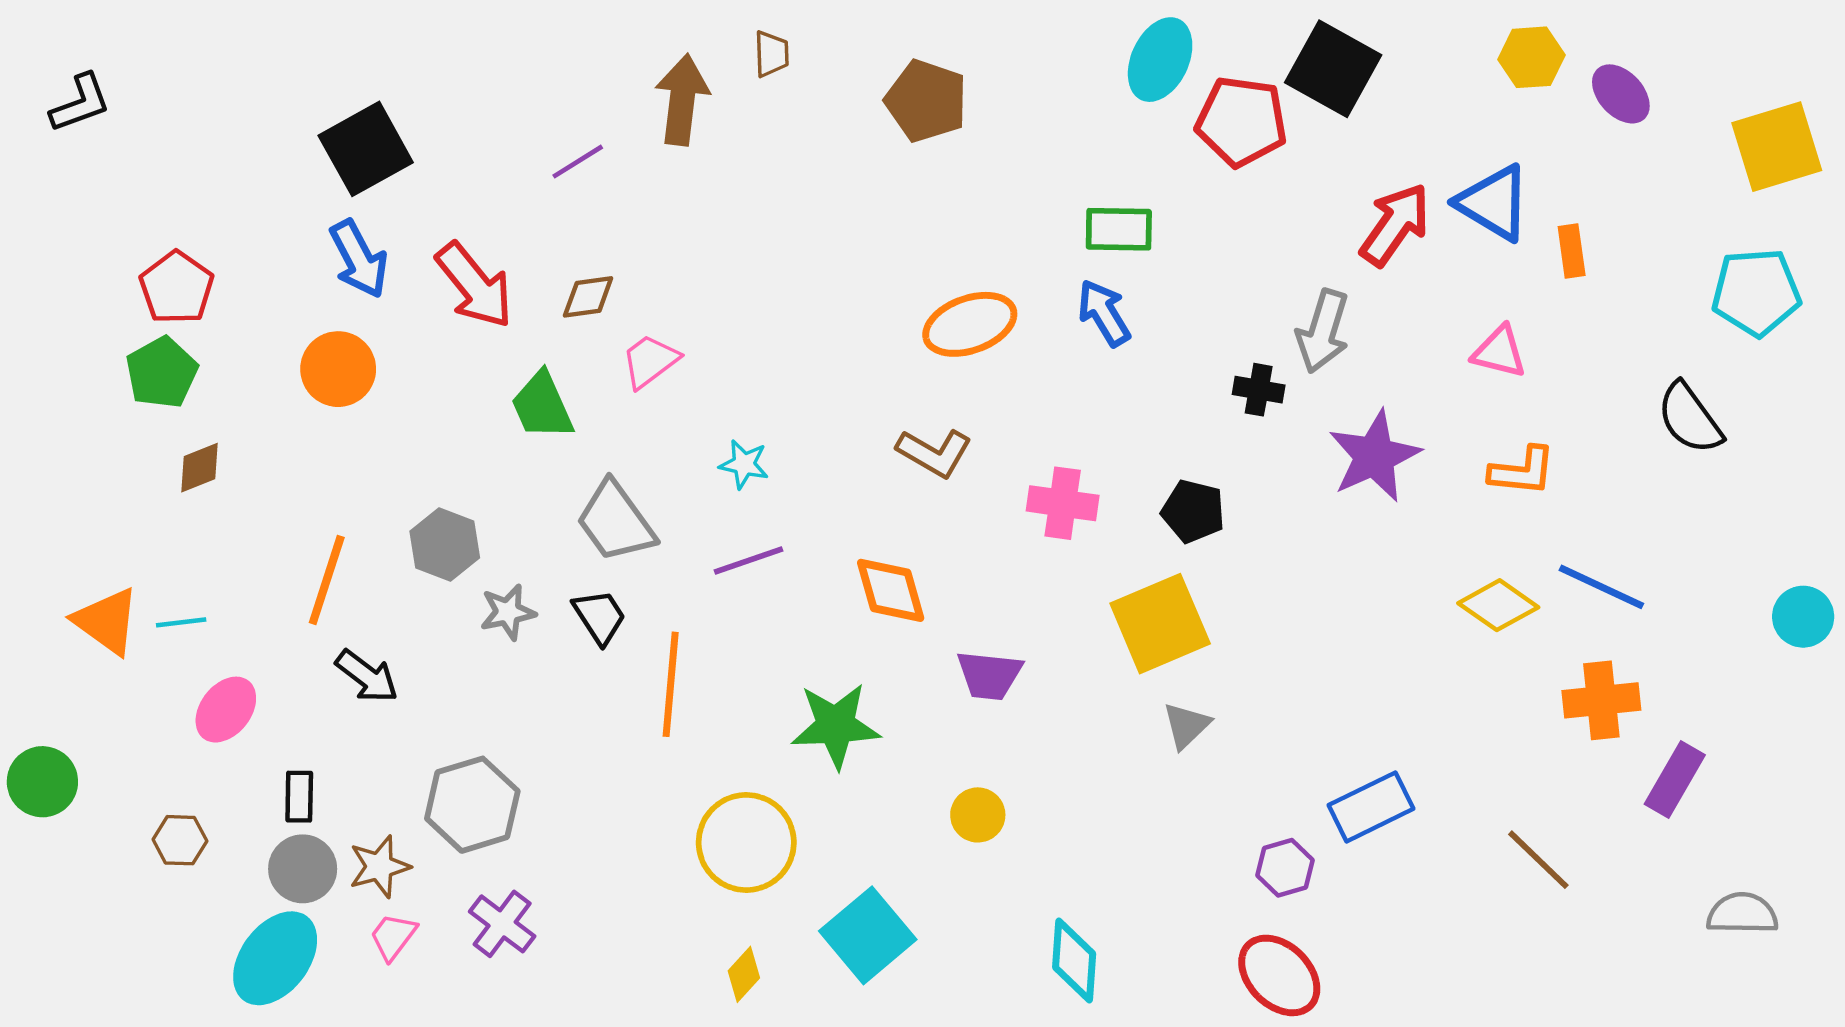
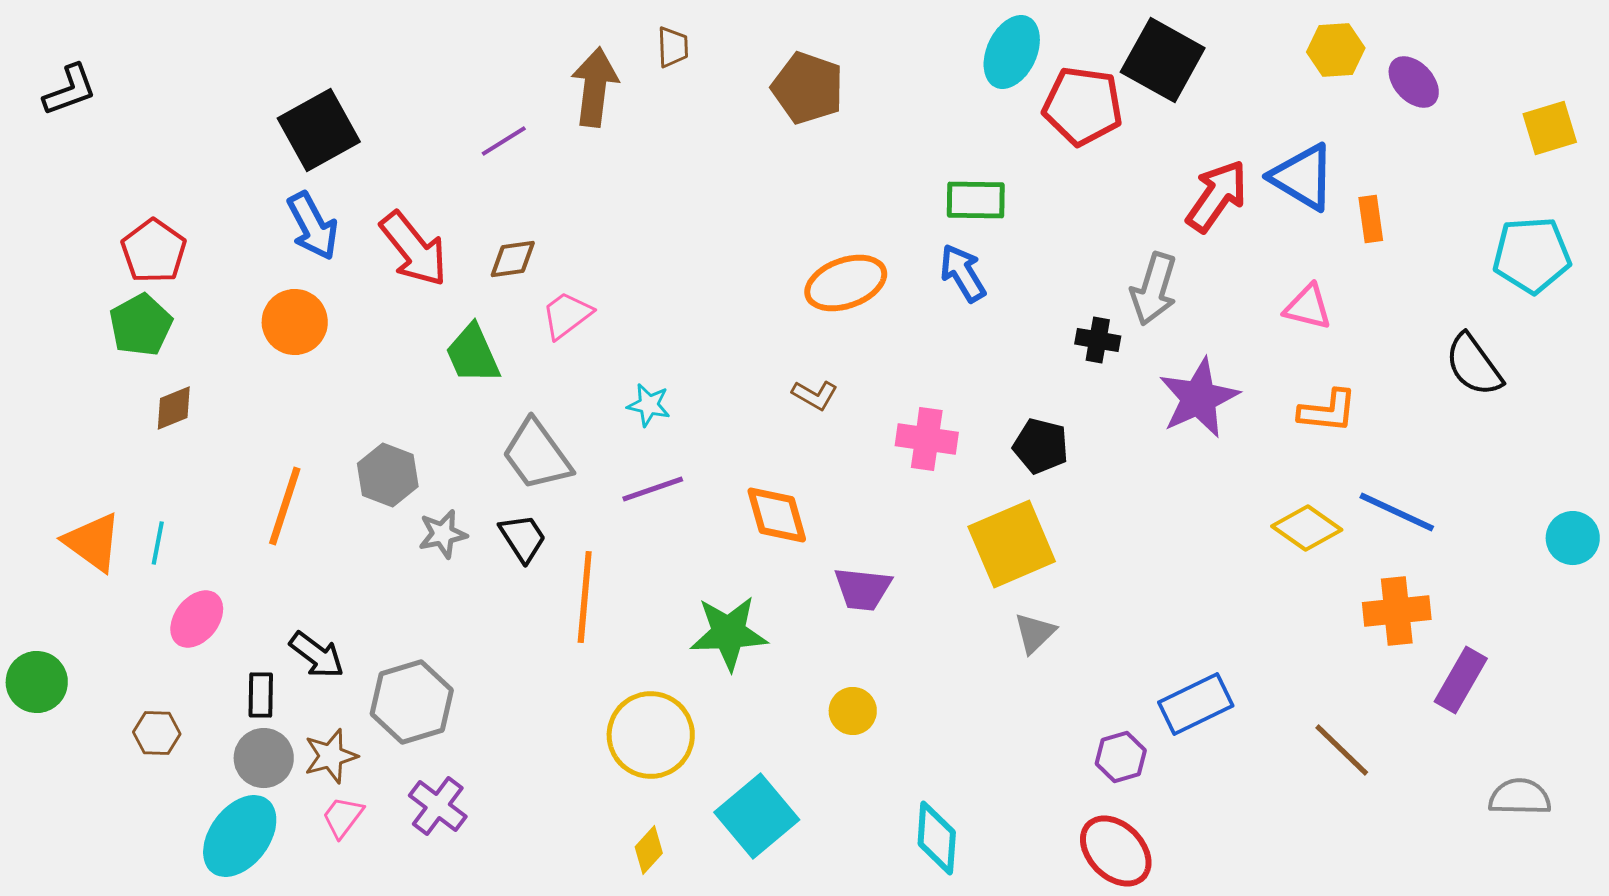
yellow square: (1777, 147) -> (1550, 128), size x0.7
brown L-shape: (934, 453) -> (815, 395), size x0.7
cyan line: (181, 622) -> (158, 543), turned -72
black arrow: (367, 676) -> (317, 655), moved

